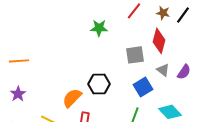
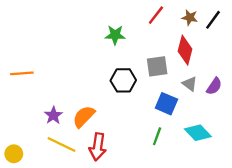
black hexagon: (99, 84) -> (123, 80), moved
blue square: (143, 87) -> (166, 104), turned -36
purple star: (18, 94) -> (53, 115), moved

